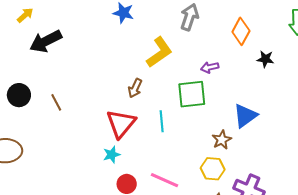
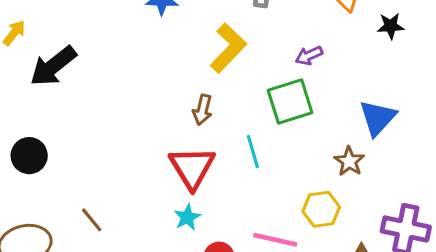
brown line: (56, 102) -> (92, 220), moved
yellow hexagon: (213, 169) -> (321, 209), moved

